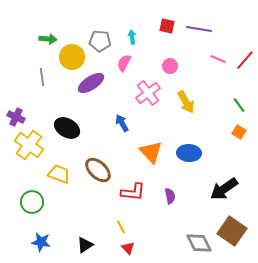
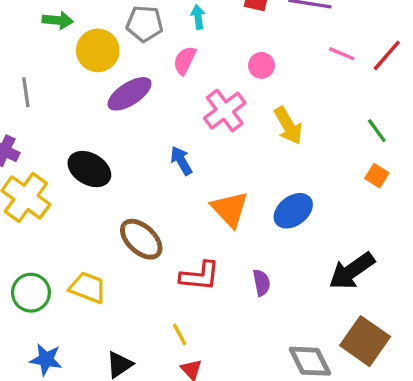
gray line: (42, 77) -> (26, 92), moved
blue ellipse: (189, 153) -> (293, 211), turned -40
yellow trapezoid: (59, 174) -> (88, 288), moved

